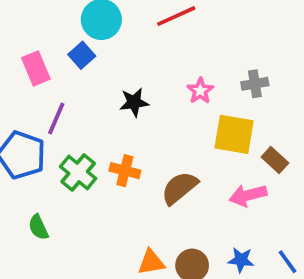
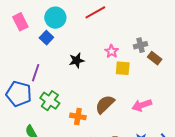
pink rectangle: (36, 68) -> (20, 22), moved
yellow square: (234, 134) -> (123, 68), moved, size x0.7
brown rectangle: (275, 160) -> (155, 58), moved
orange cross: (125, 171) -> (78, 116), moved

